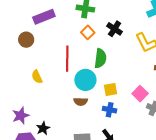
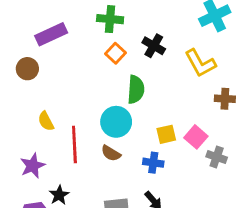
red line: (67, 59) -> (74, 144), moved
yellow square: (111, 89) -> (166, 134), moved
brown semicircle: (81, 102) -> (111, 153), turned 32
purple star: (21, 116) -> (33, 166), moved

